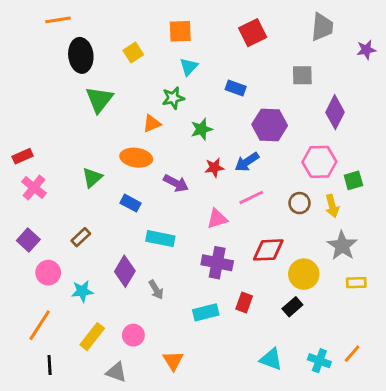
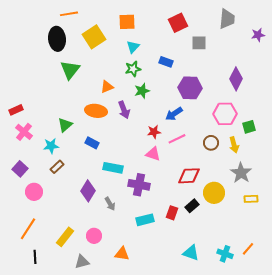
orange line: (58, 20) -> (69, 14), moved
yellow square: (133, 53) -> (94, 37), size x1.6
gray square: (302, 75) -> (199, 43), moved
green star: (173, 98) -> (133, 69), moved
red star: (214, 168) -> (154, 132), moved
purple arrow: (176, 183) -> (124, 110), moved, turned 42
pink triangle: (217, 219) -> (153, 154), turned 35
purple cross: (217, 263) -> (139, 185), moved
cyan star: (82, 291) -> (51, 146), moved
black rectangle: (292, 307) -> (192, 206), moved
orange triangle: (173, 361) -> (122, 254), turned -49
gray triangle: (116, 372) -> (82, 262), turned -35

